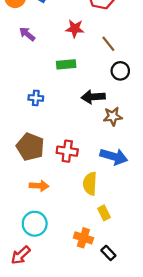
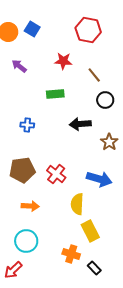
brown star: (113, 116) -> (109, 142), moved, turned -30
brown pentagon: (30, 147) -> (22, 170), turned -30
red cross: (67, 151) -> (56, 174), turned 30
yellow rectangle: (104, 213) -> (90, 231), size x1.5

